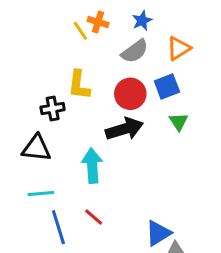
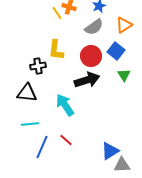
blue square: (167, 86) -> (116, 51), turned -30
cyan arrow: (92, 166) -> (65, 105), turned -30
blue line: (58, 227) -> (42, 147), turned 40

